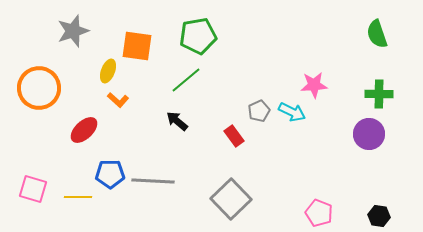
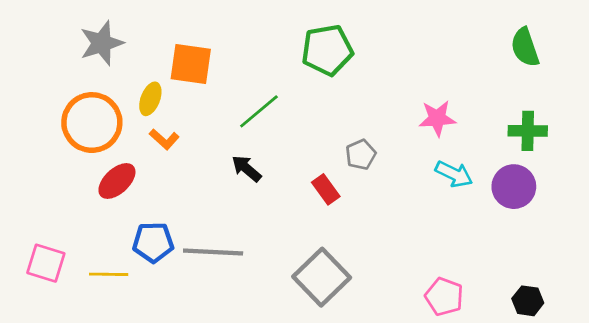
green pentagon: (198, 36) -> (327, 50), moved
orange circle: (39, 88) -> (92, 123), moved
cyan arrow: (292, 112) -> (454, 174), moved

